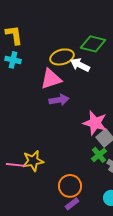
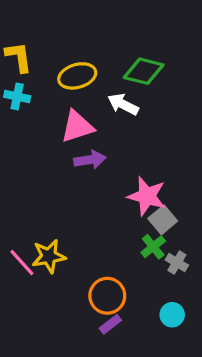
yellow ellipse: (62, 57) -> (77, 76), moved
pink line: (16, 165) -> (22, 263), turned 42

